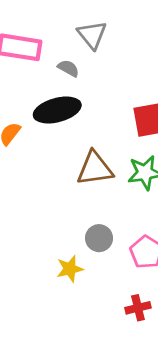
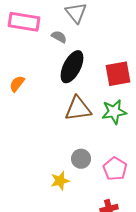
black ellipse: (57, 110) -> (72, 67), moved, turned -48

